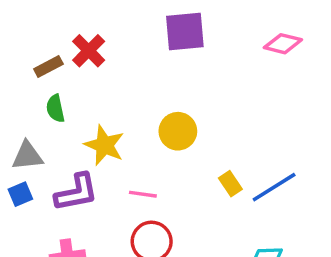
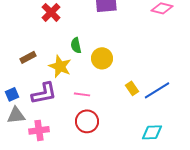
brown rectangle: (48, 66) -> (28, 57), moved
green semicircle: (55, 108) -> (76, 45), moved
gray triangle: (27, 156) -> (16, 115), moved

